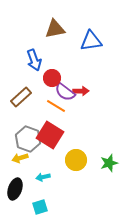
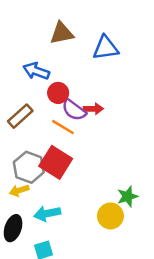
blue arrow: (34, 60) -> (36, 71), turned 130
yellow circle: (76, 160) -> (110, 216), moved
cyan arrow: (43, 177) -> (47, 214), size x1.5

